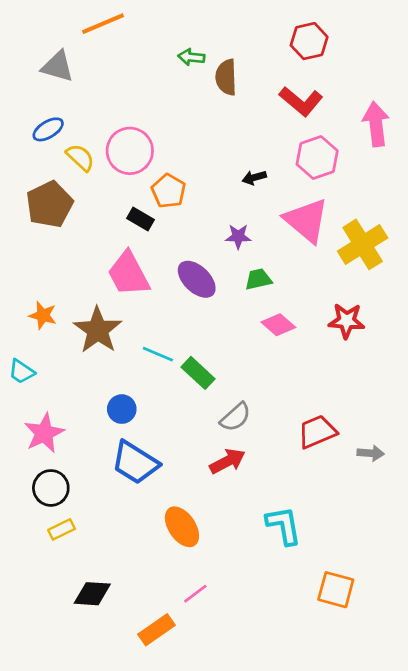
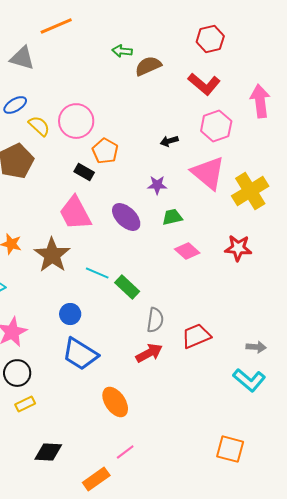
brown semicircle: (226, 77) -> (148, 66), turned 68
gray semicircle: (235, 417) -> (155, 320), turned -40
red trapezoid: (317, 432) -> (196, 336), moved
cyan L-shape: (284, 525) -> (249, 380), moved, turned 140

